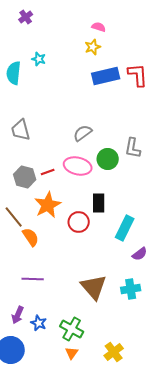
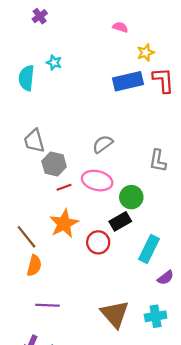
yellow star: (93, 47) -> (146, 53), moved
green circle: (108, 159) -> (131, 197), moved
gray hexagon: (25, 177) -> (54, 164), moved
black rectangle: (99, 203) -> (120, 221), turned 60
orange semicircle: (31, 237) -> (34, 266), moved, turned 48

